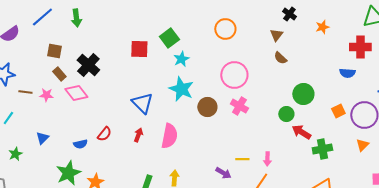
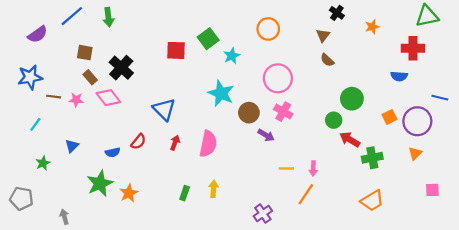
cyan star: (181, 59) -> (232, 56), moved
blue triangle: (142, 103) -> (164, 109), moved
purple arrow: (223, 173) -> (266, 135), moved

